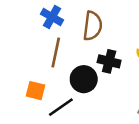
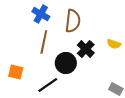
black cross: (109, 61) -> (86, 49), turned 30
orange square: (36, 91) -> (16, 72), moved

